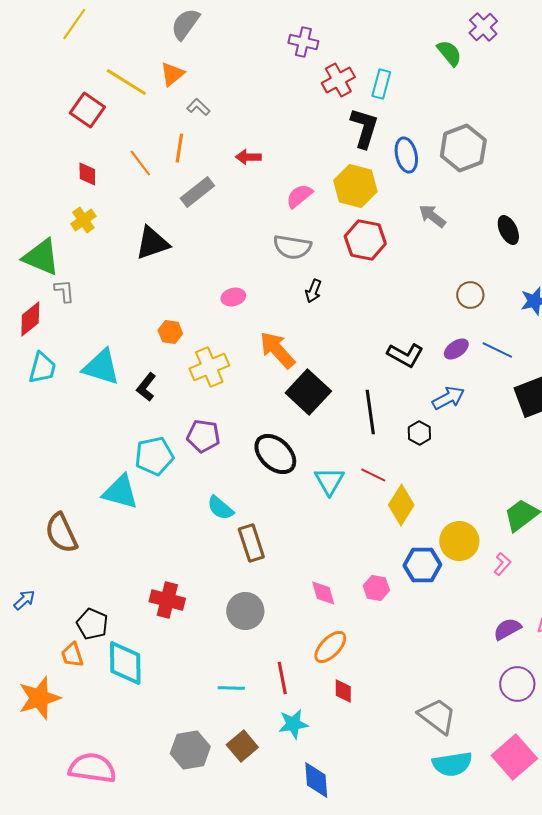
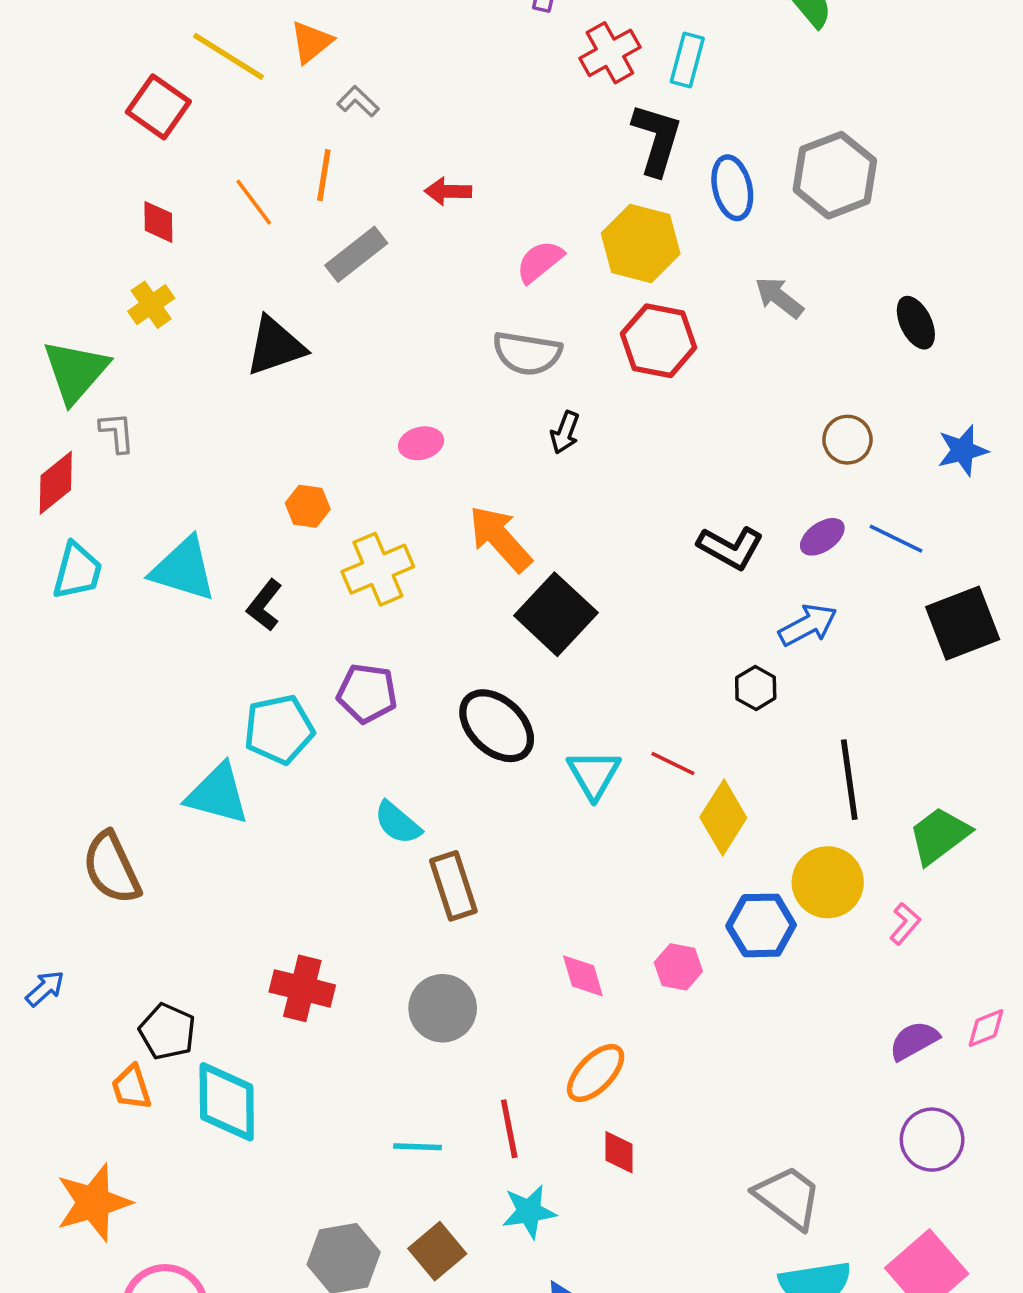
green triangle: (41, 257) -> (76, 371), turned 48
black line: (370, 412) -> (849, 780), moved
orange star: (39, 698) -> (94, 1203), moved

